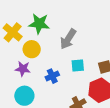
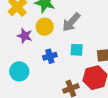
yellow circle: (32, 49) -> (45, 27), moved
purple star: (23, 69) -> (25, 36), moved

